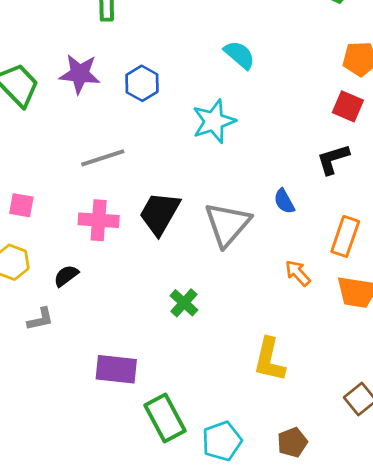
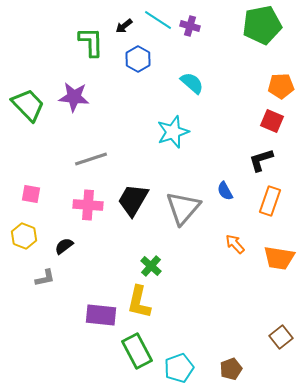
blue hexagon: (142, 83) -> (138, 59), moved
orange rectangle: (345, 236) -> (270, 201), moved
yellow L-shape: (269, 360) -> (139, 302), moved

